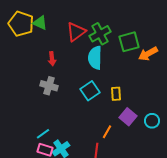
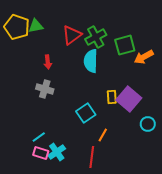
green triangle: (40, 23) -> (36, 26), turned -35
cyan square: (90, 91) -> (86, 113), moved
purple square: (128, 117) -> (129, 99), moved, size x1.4

